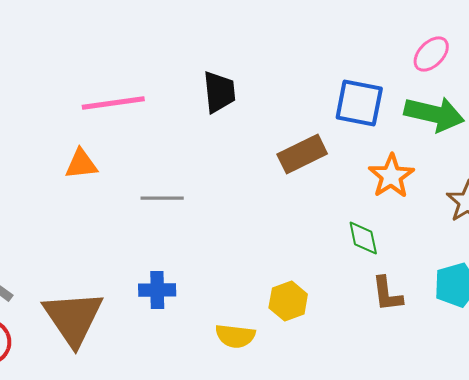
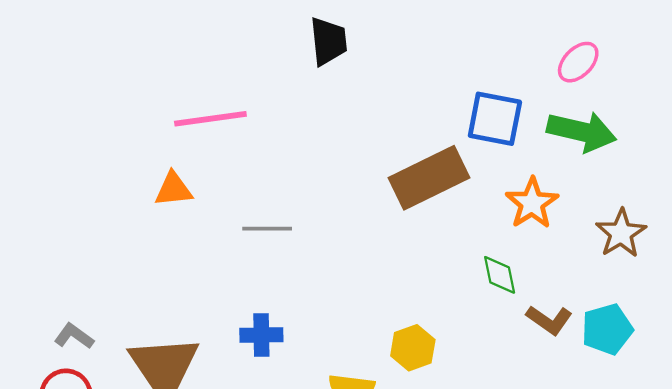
black trapezoid: (219, 92) -> (328, 41), moved
brown rectangle: (302, 154) -> (429, 178), size x1.4
brown L-shape: (387, 294) -> (549, 320), moved, turned -48

